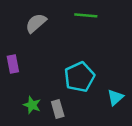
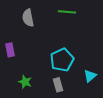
gray semicircle: (36, 23) -> (28, 18), turned -60
gray rectangle: (58, 109) -> (58, 85), moved

